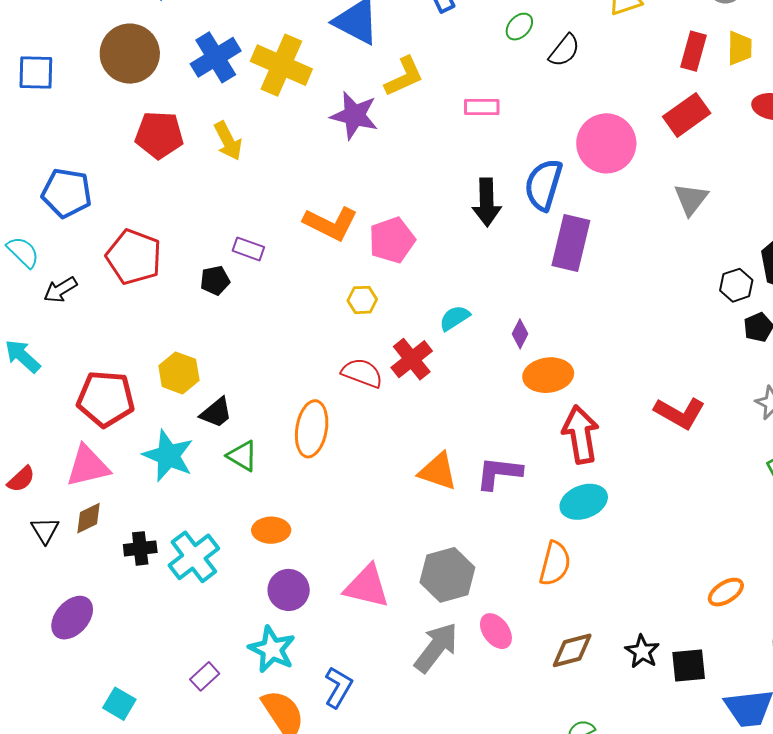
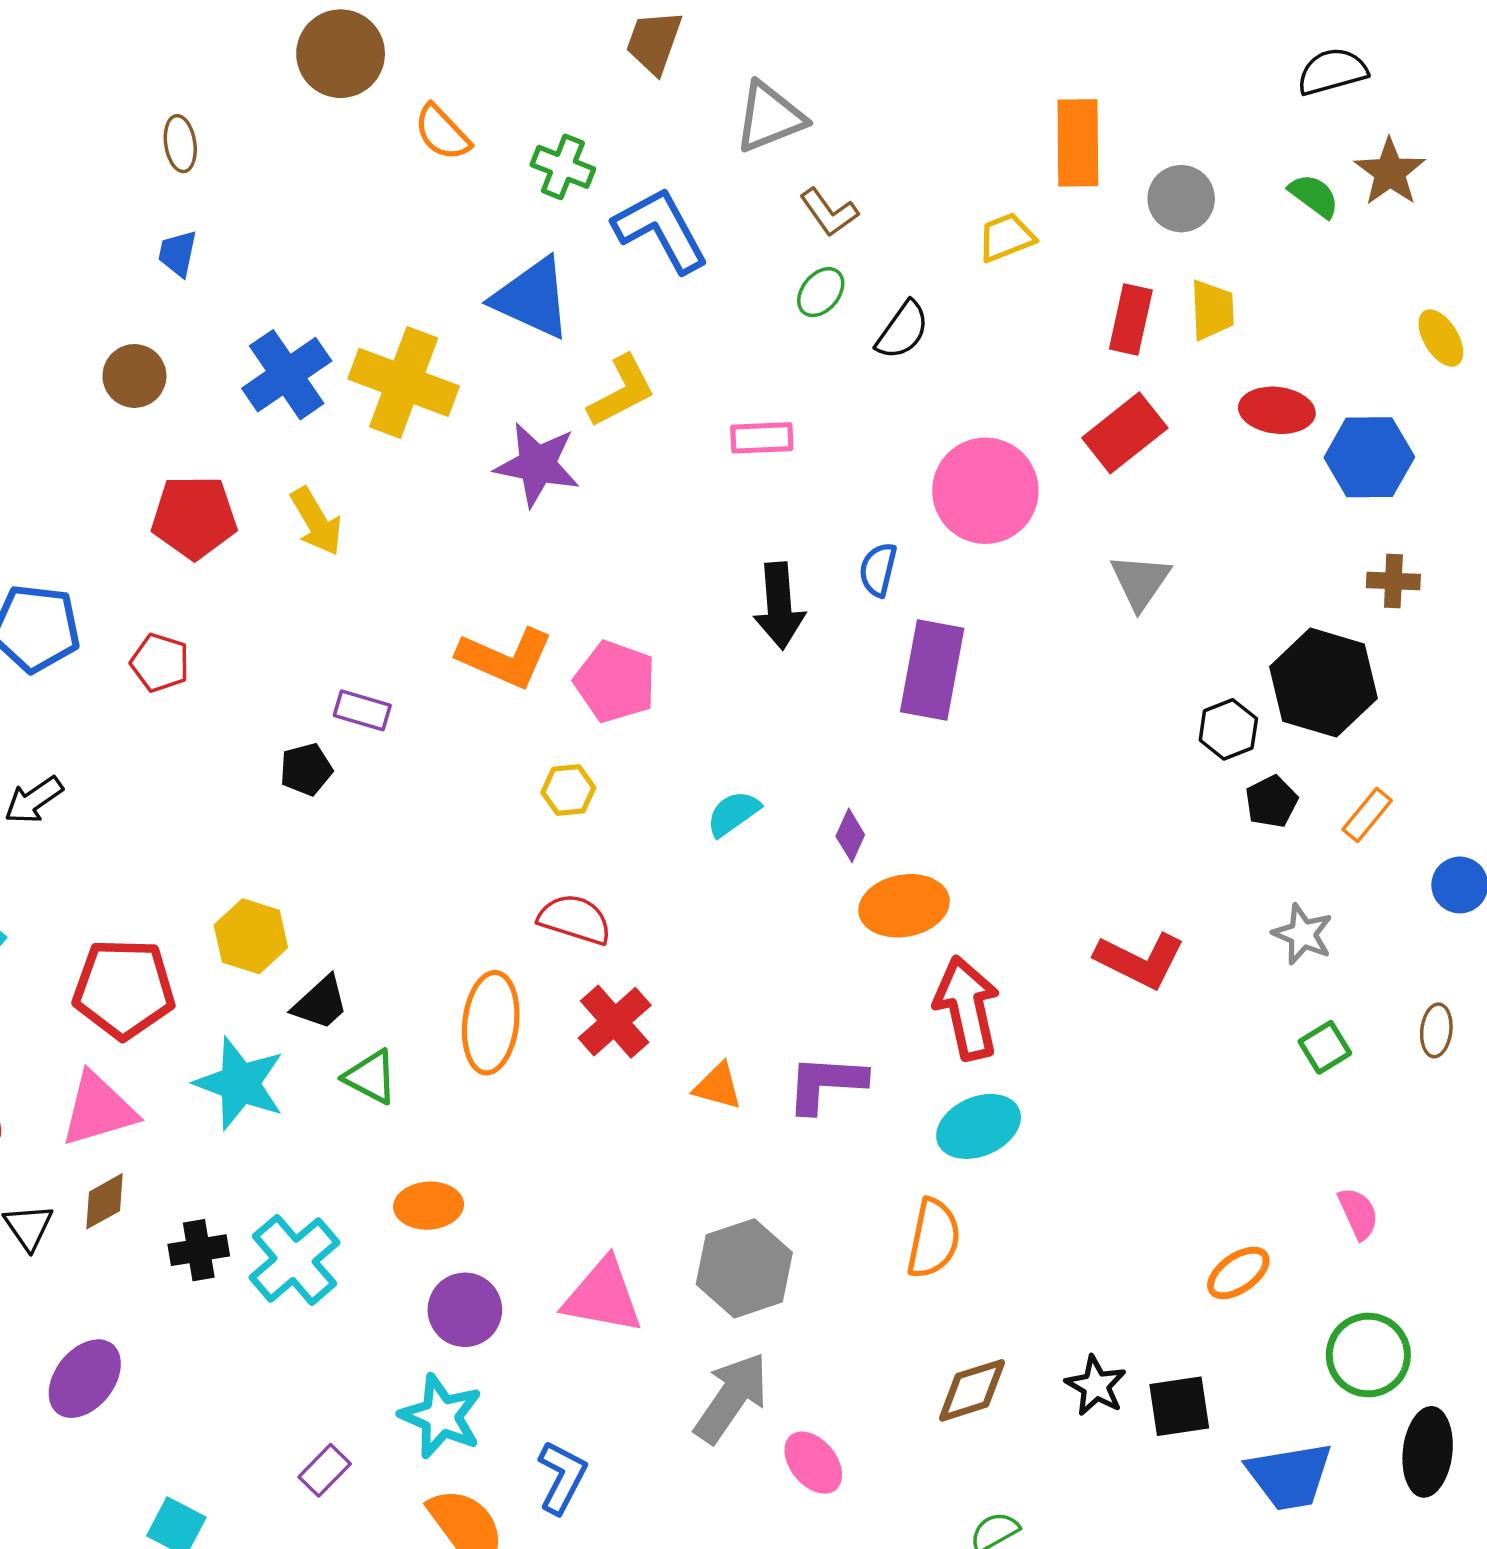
brown circle: (130, 54) -> (134, 376), size x0.6
blue semicircle: (543, 185) -> (878, 570), size x0.6
pink pentagon: (392, 240) -> (615, 682), turned -30
red pentagon: (134, 257) -> (160, 663), moved, size x0.6
red cross: (412, 359) -> (615, 1022), moved
orange triangle: (438, 471) -> (718, 1086), size x0.7
pink ellipse: (496, 631) -> (813, 1463), moved

